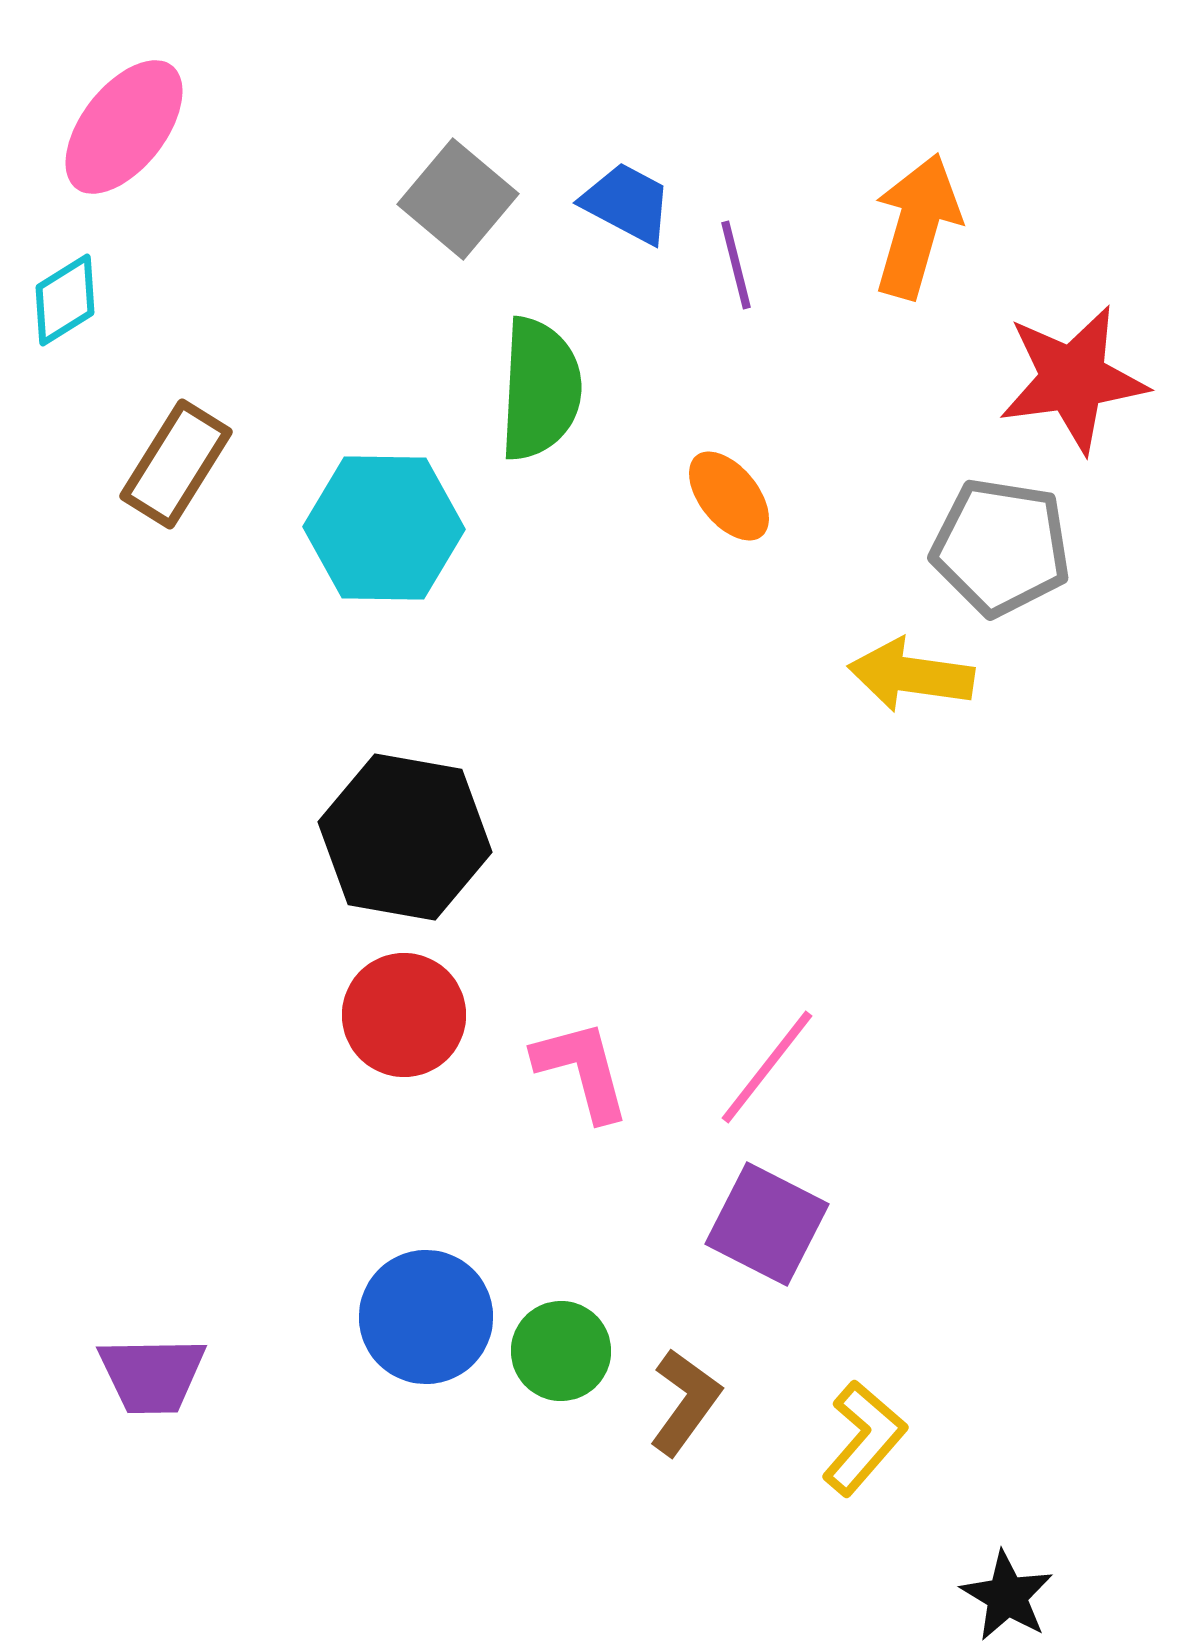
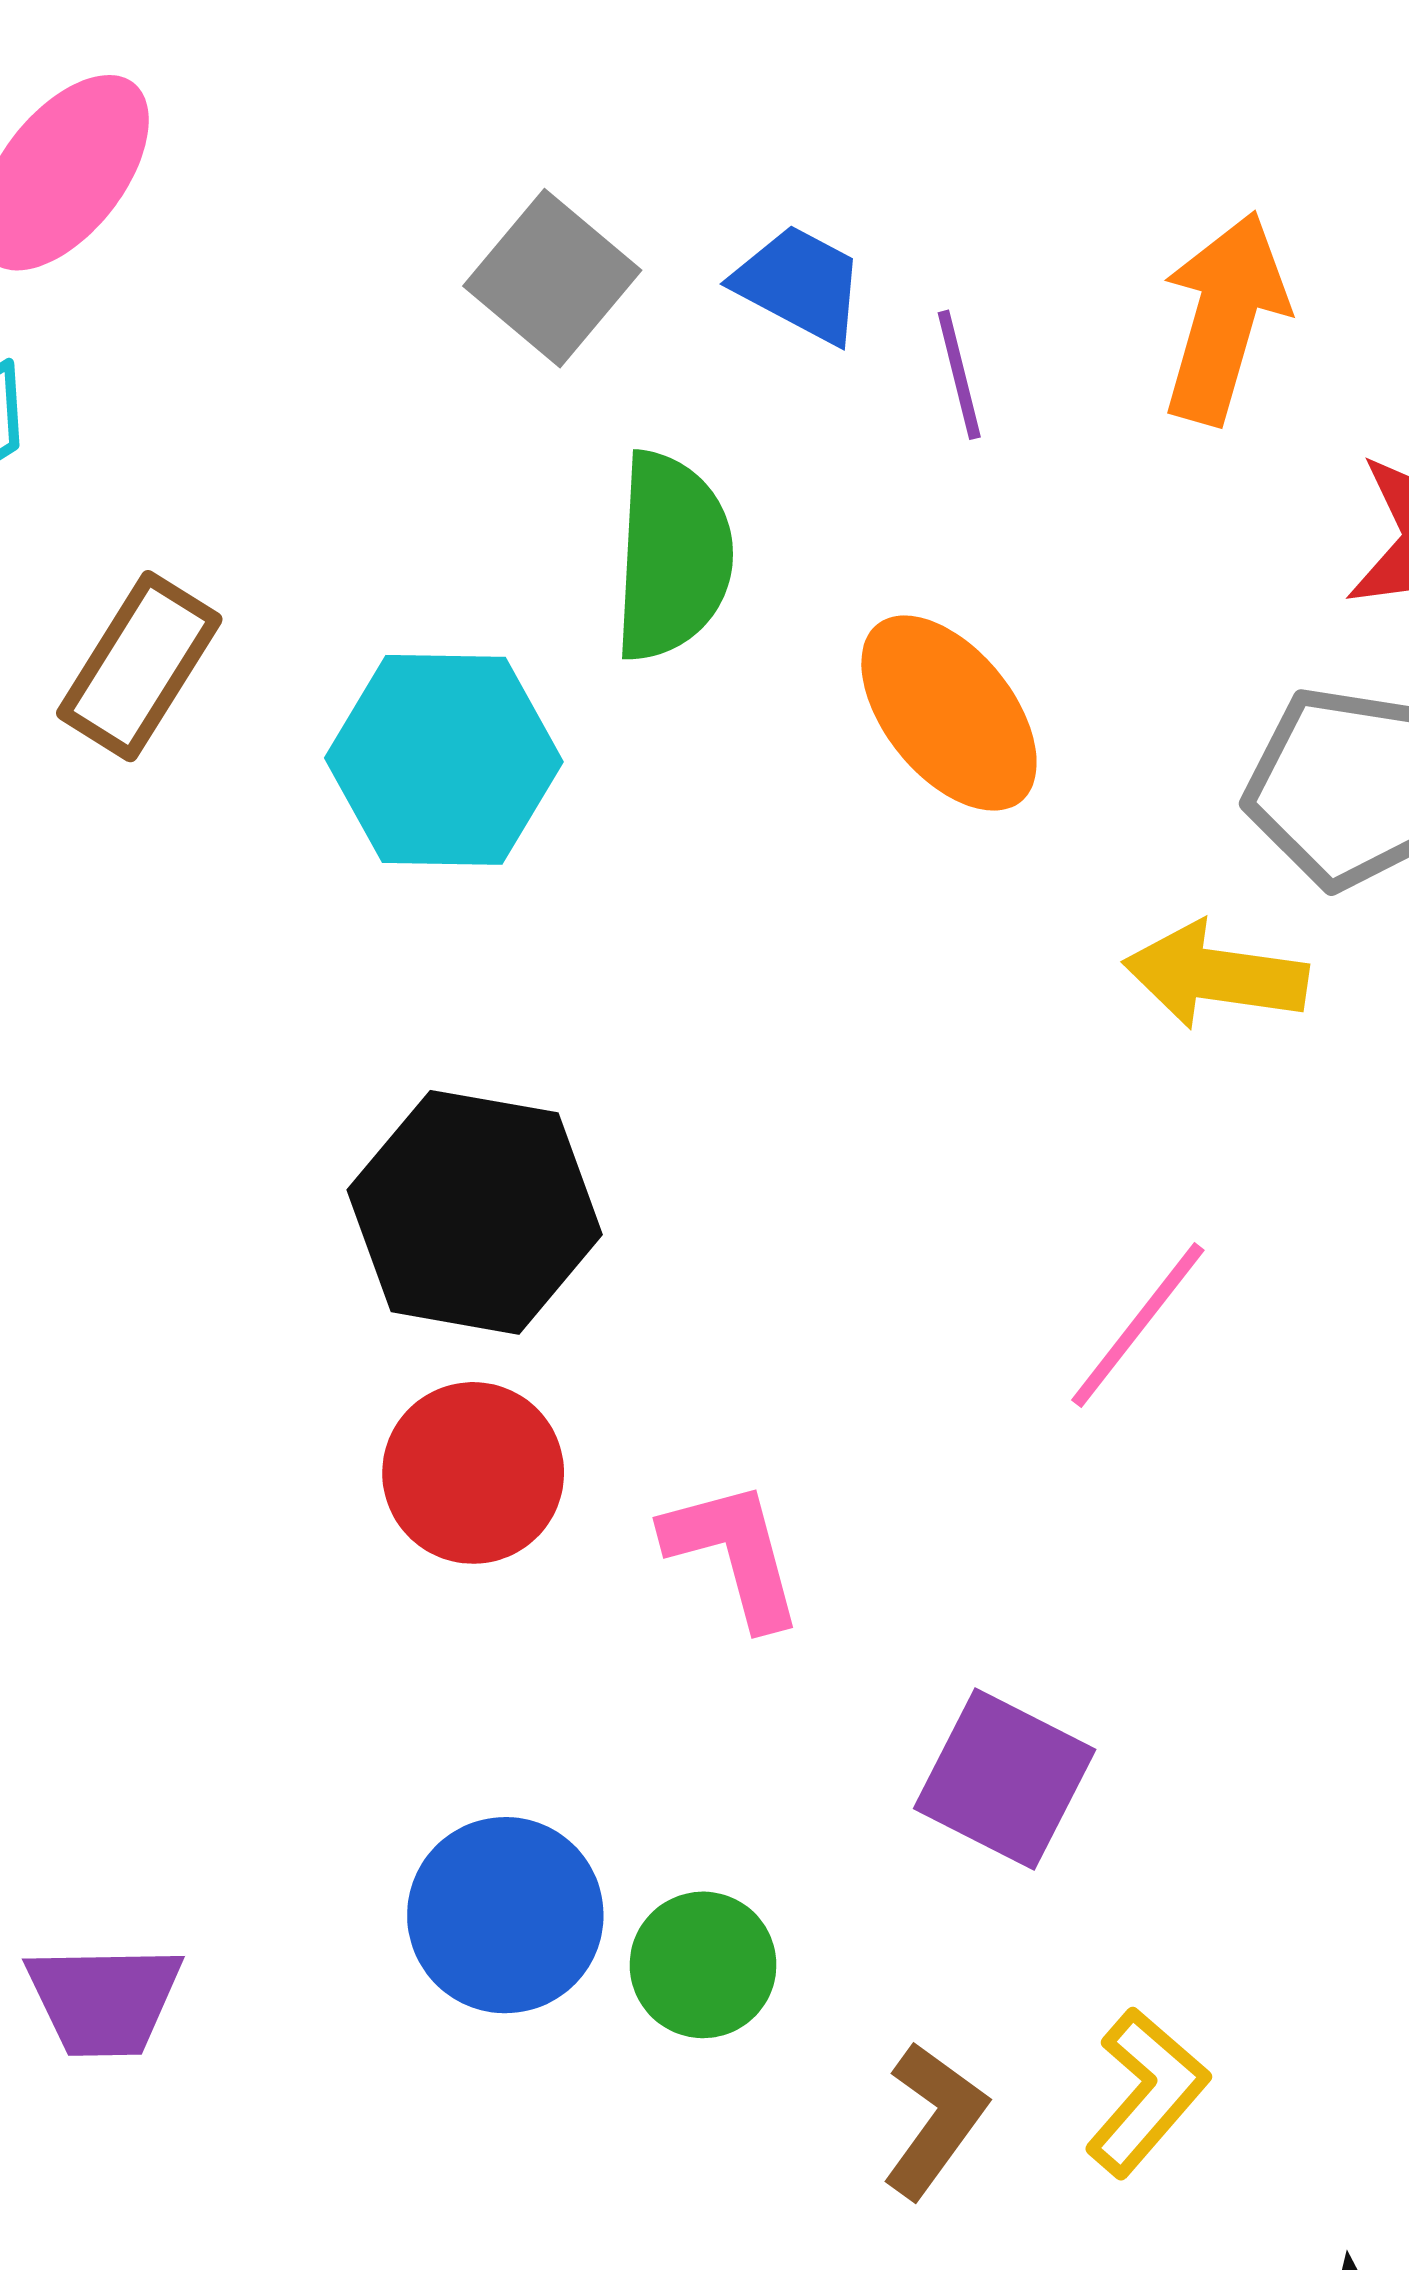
orange ellipse: (729, 496) -> (949, 713), size x1.5
pink line: (767, 1067) -> (1138, 1325), moved
brown L-shape: (685, 1402) -> (934, 2120), moved

